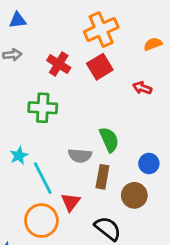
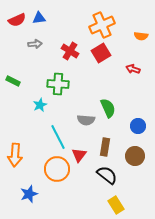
orange semicircle: (153, 44) -> (141, 36), turned -152
cyan star: (19, 156) -> (40, 105), moved
brown rectangle: (102, 177) -> (105, 147), moved
brown circle: (134, 195) -> (135, 156), moved

